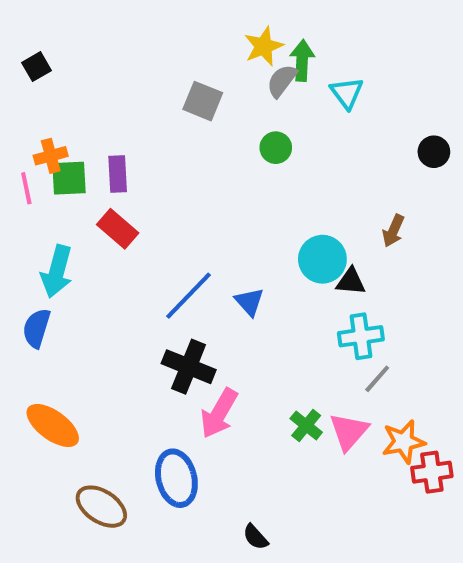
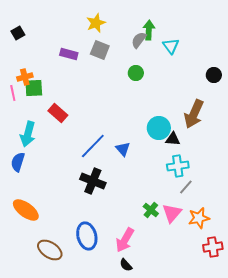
yellow star: (264, 46) -> (96, 23), moved
purple rectangle: (118, 174) -> (69, 54), moved, turned -72
brown arrow: (393, 231) -> (194, 114), size x1.8
pink arrow: (219, 413) -> (125, 240), moved
red cross: (432, 472) -> (213, 247), moved

